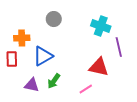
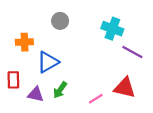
purple line: (119, 47) -> (132, 52), turned -48
red rectangle: (12, 59) -> (13, 80), moved
red triangle: (99, 67) -> (125, 88), moved

